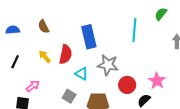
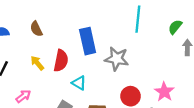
green semicircle: (161, 14) -> (175, 27), moved
cyan line: (134, 30) -> (138, 19), moved
gray star: (108, 65) -> (117, 59), moved

